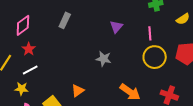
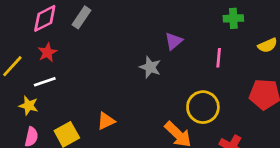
gray rectangle: (65, 20) -> (81, 17), moved
yellow circle: (155, 57) -> (203, 107), moved
gray star: (104, 59) -> (150, 67), moved

